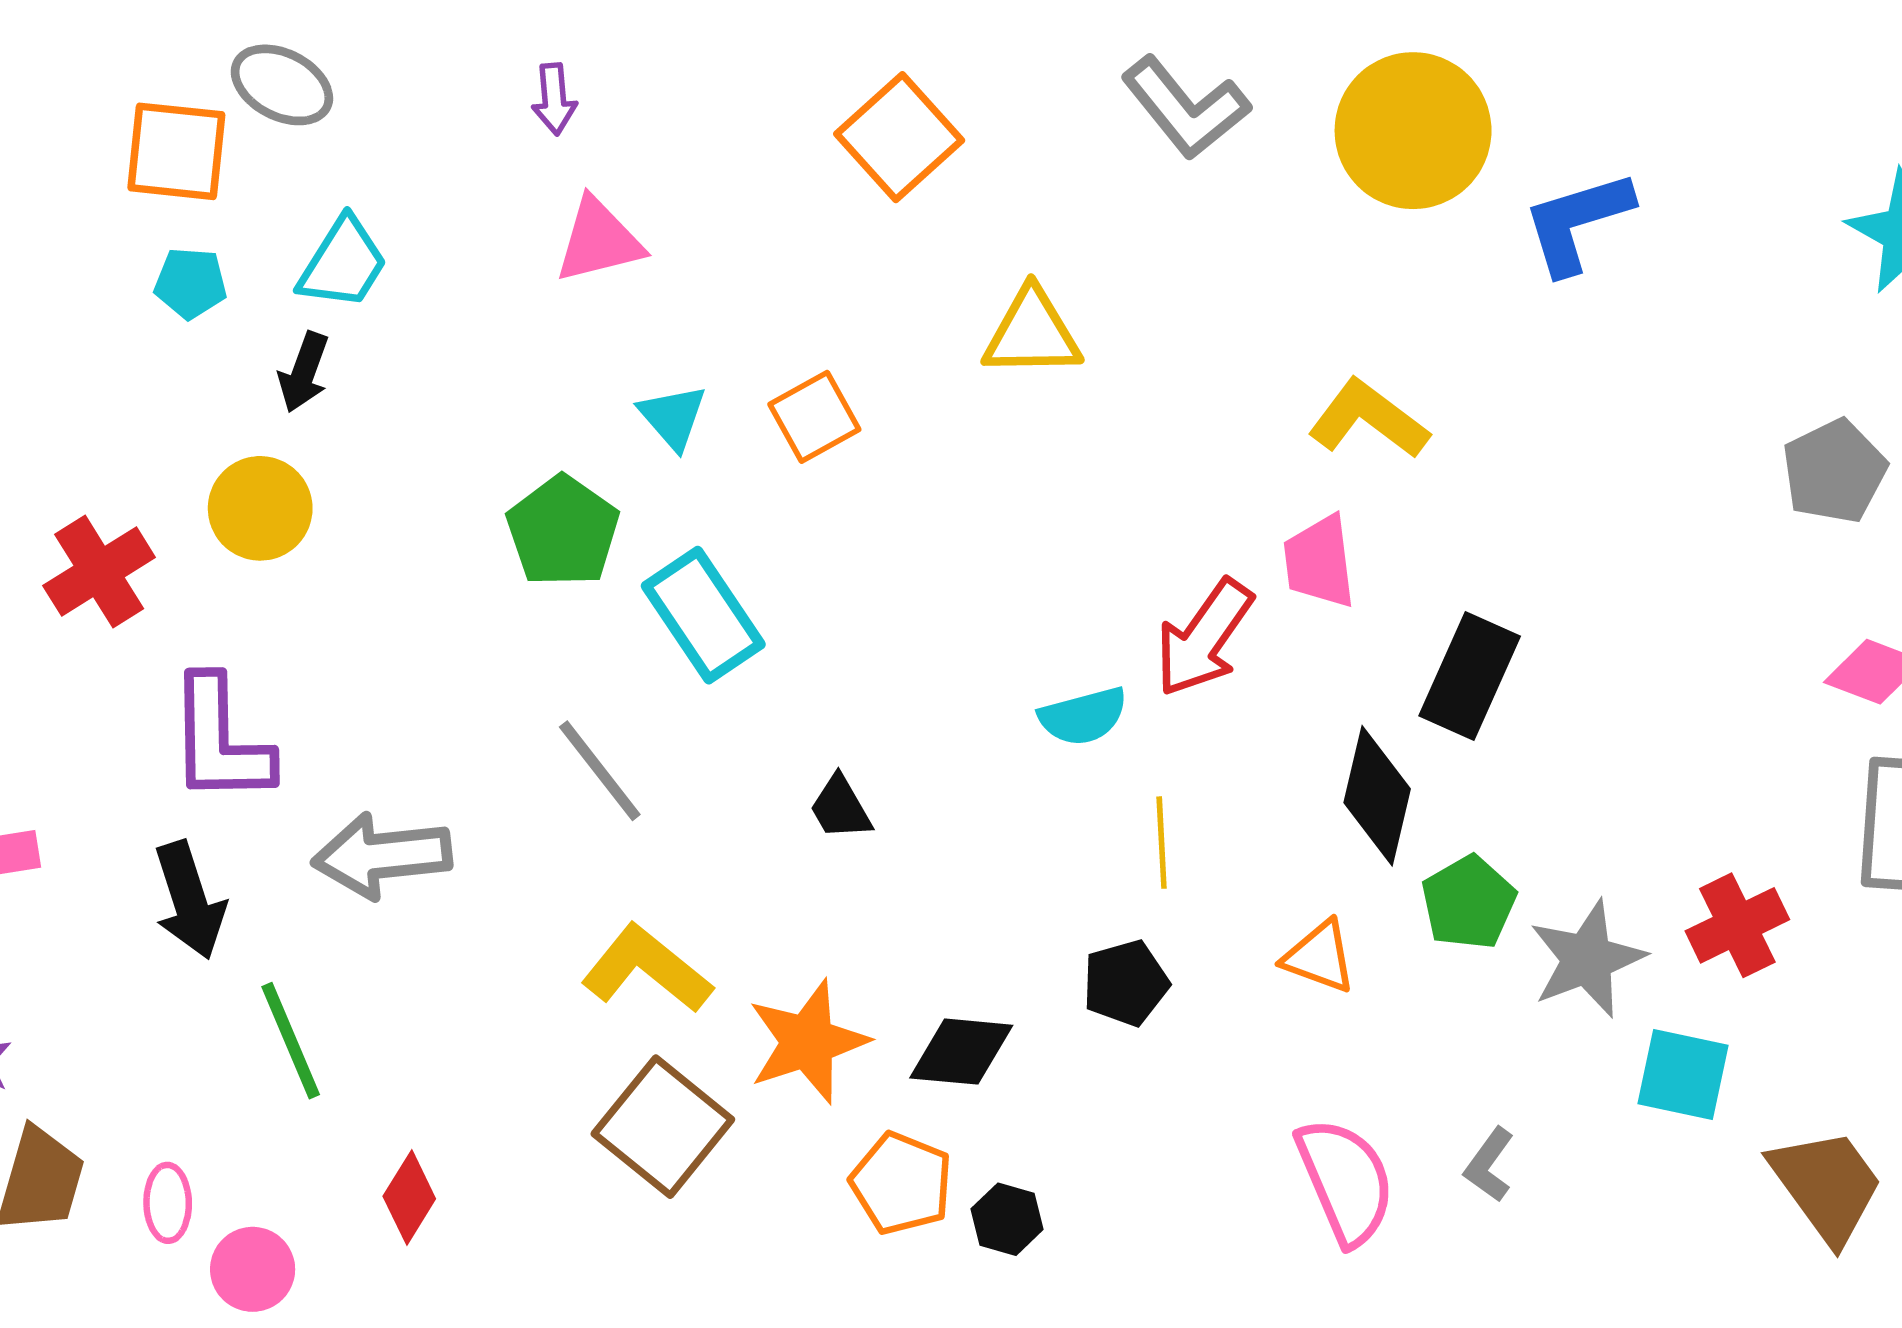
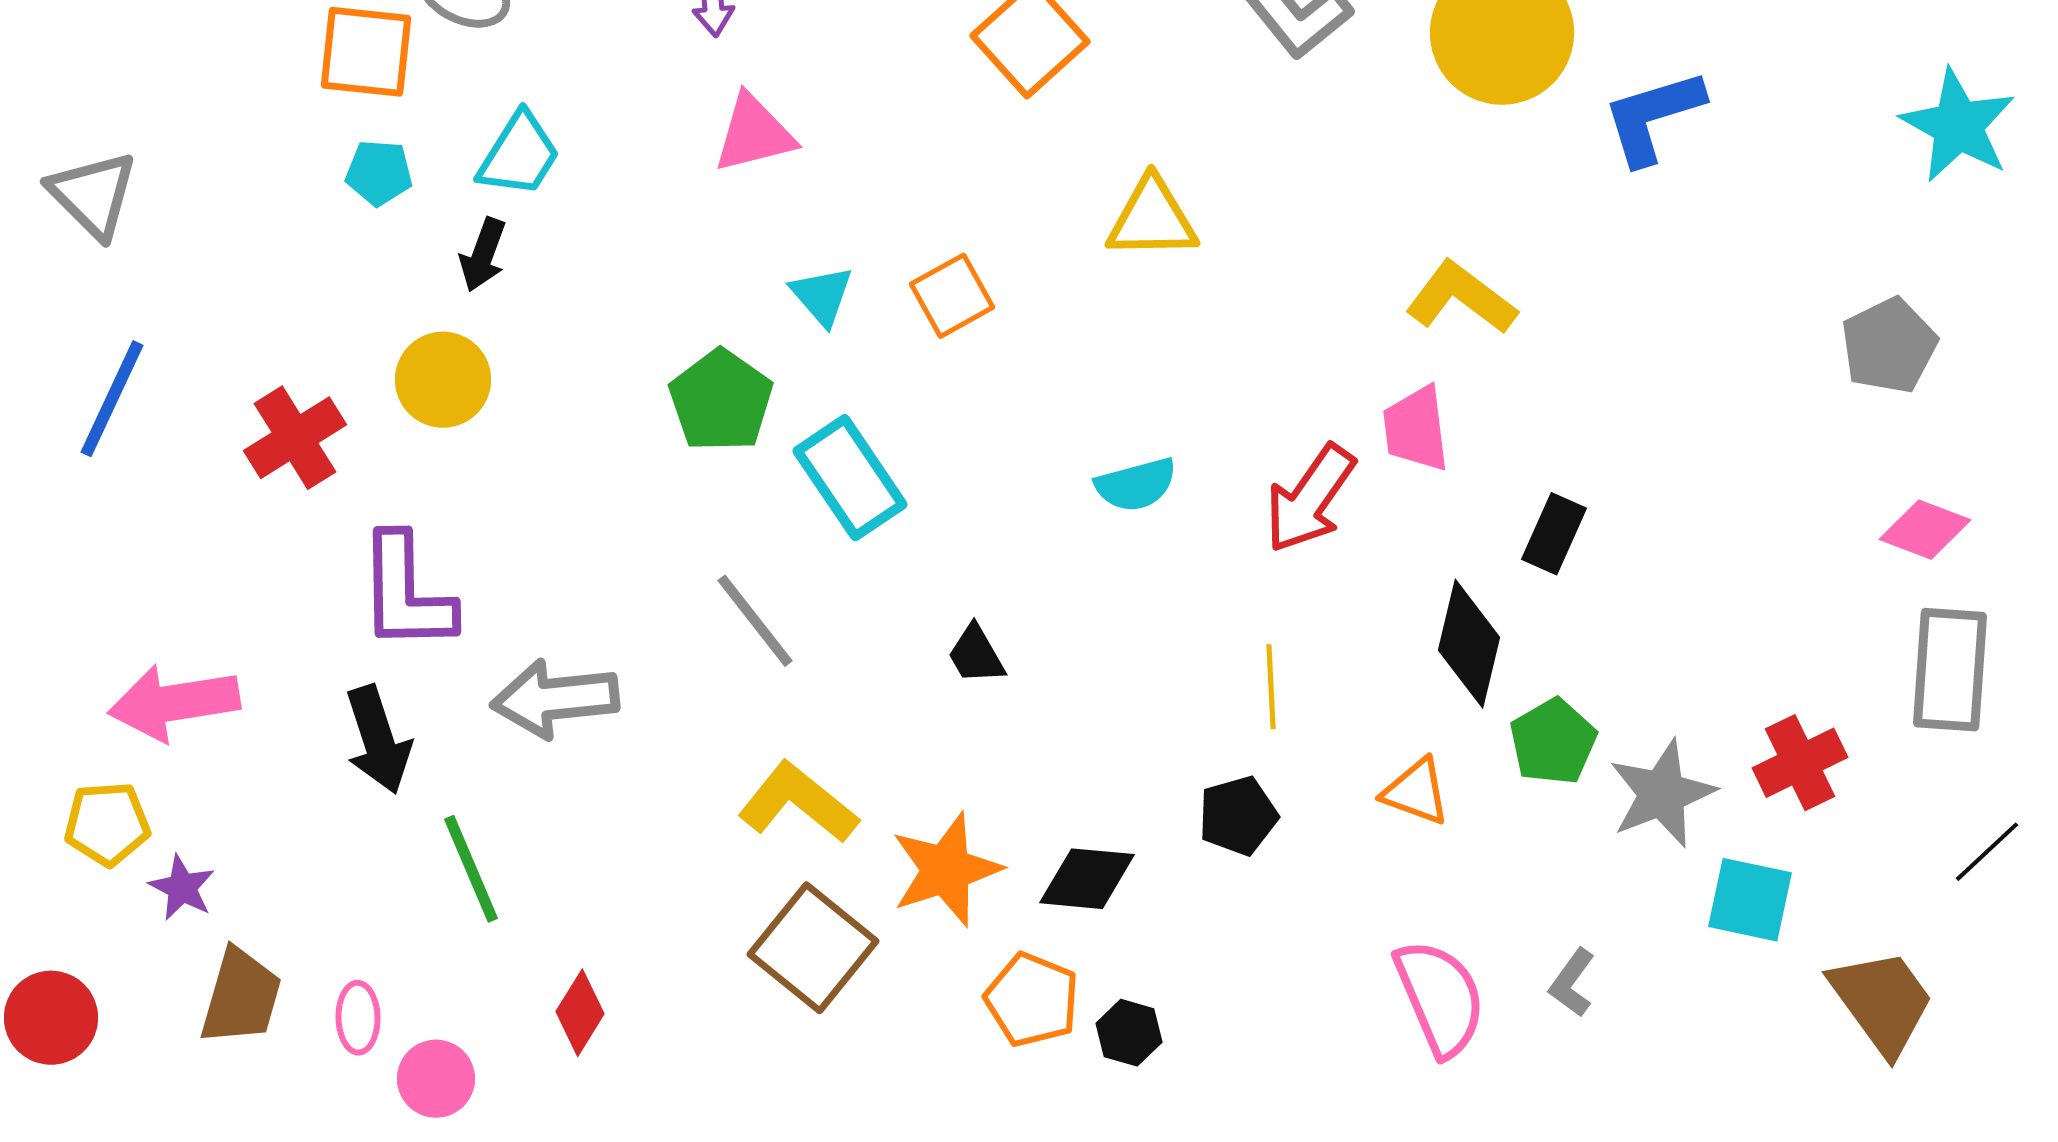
black rectangle: (1470, 676) -> (1554, 534), size x0.7
cyan semicircle: (1083, 716) -> (1136, 485), moved

